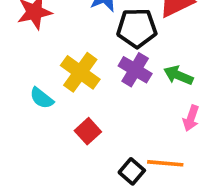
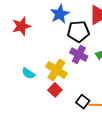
yellow cross: (80, 72) -> (56, 70), moved
black square: (132, 171) -> (83, 102), moved

